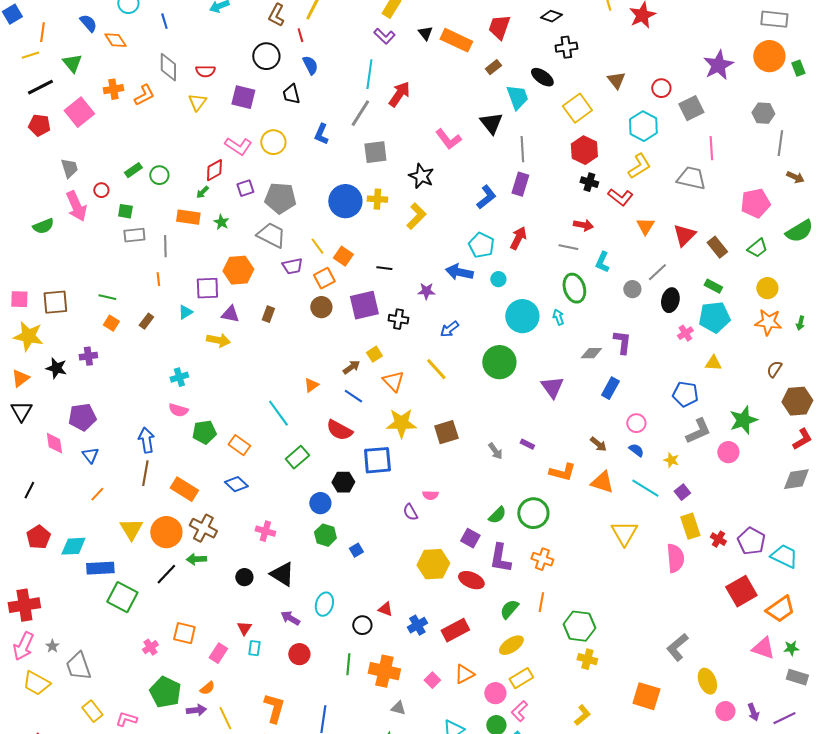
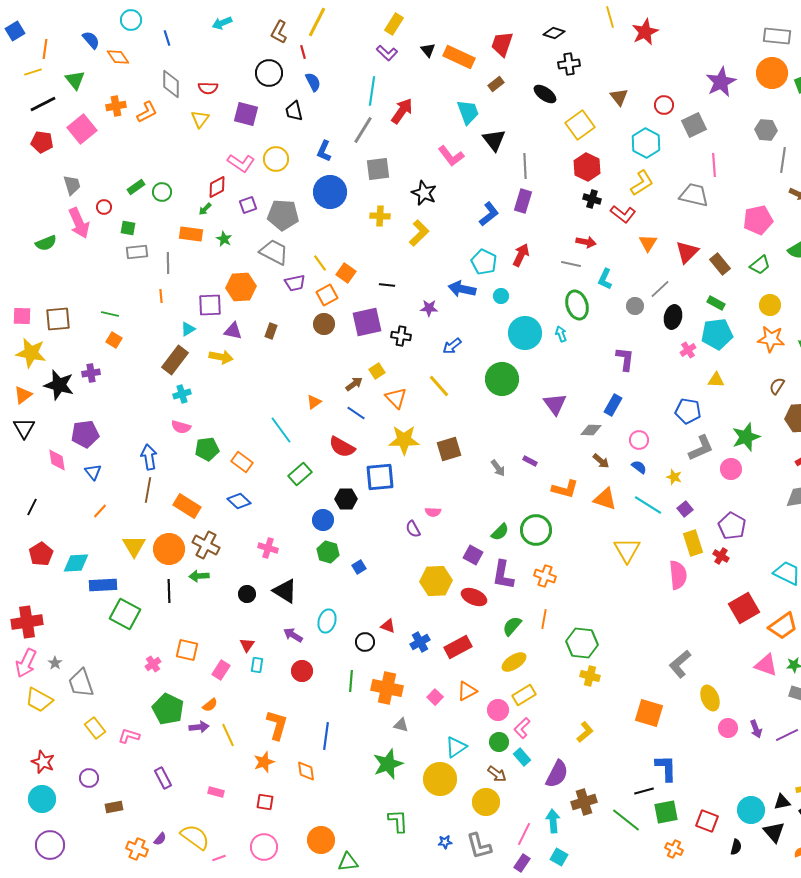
cyan trapezoid: (517, 97) -> (468, 112), moved
blue circle: (345, 201) -> (330, 192), moved
brown rectangle: (146, 321) -> (175, 360), moved, size x1.8
gray diamond: (591, 353) -> (591, 430), moved
black star: (56, 368) -> (59, 385), size x1.4
purple pentagon: (751, 541) -> (732, 526), moved
black line: (166, 574) -> (169, 591), turned -45

